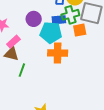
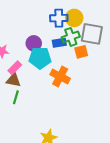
cyan pentagon: (51, 33) -> (40, 58), moved
orange cross: (58, 53) -> (60, 76), turned 30
green line: (22, 70) -> (16, 97), moved

